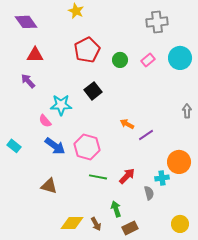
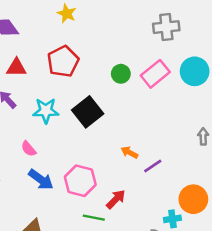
red pentagon: (87, 50) -> (63, 61), moved
pink rectangle: (148, 60) -> (155, 74), size x1.6
black square: (93, 91) -> (88, 112), size x1.4
cyan star: (61, 105) -> (46, 111), moved
red arrow: (127, 176) -> (116, 199), moved

